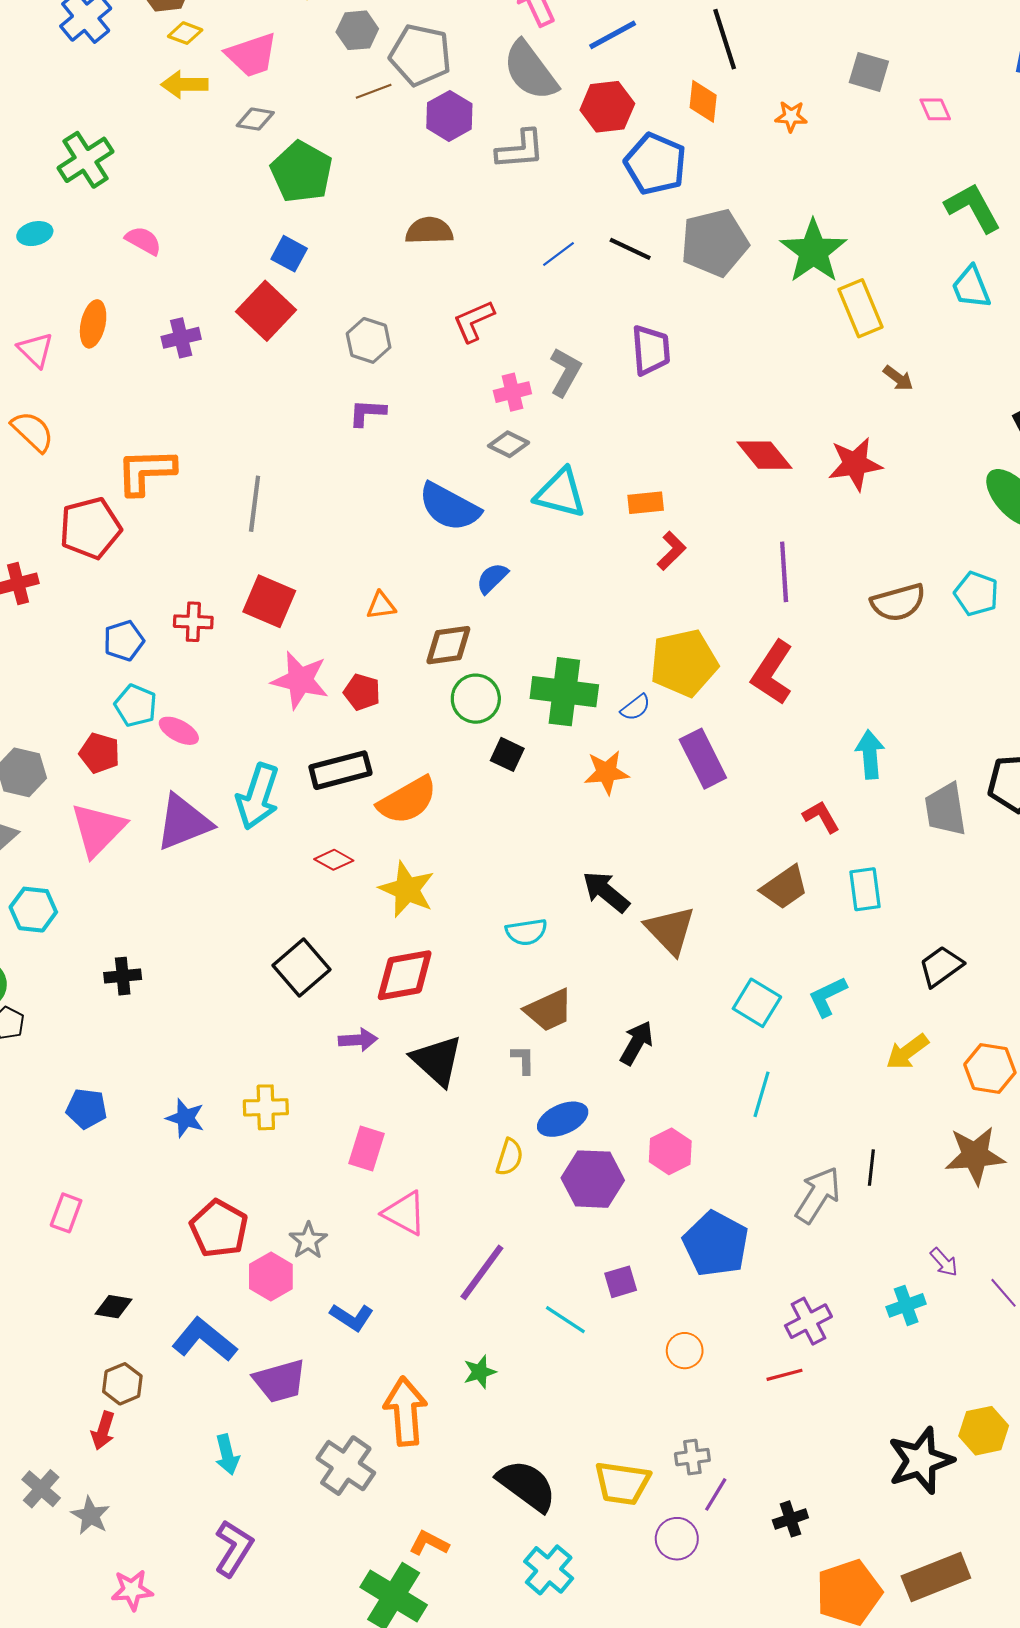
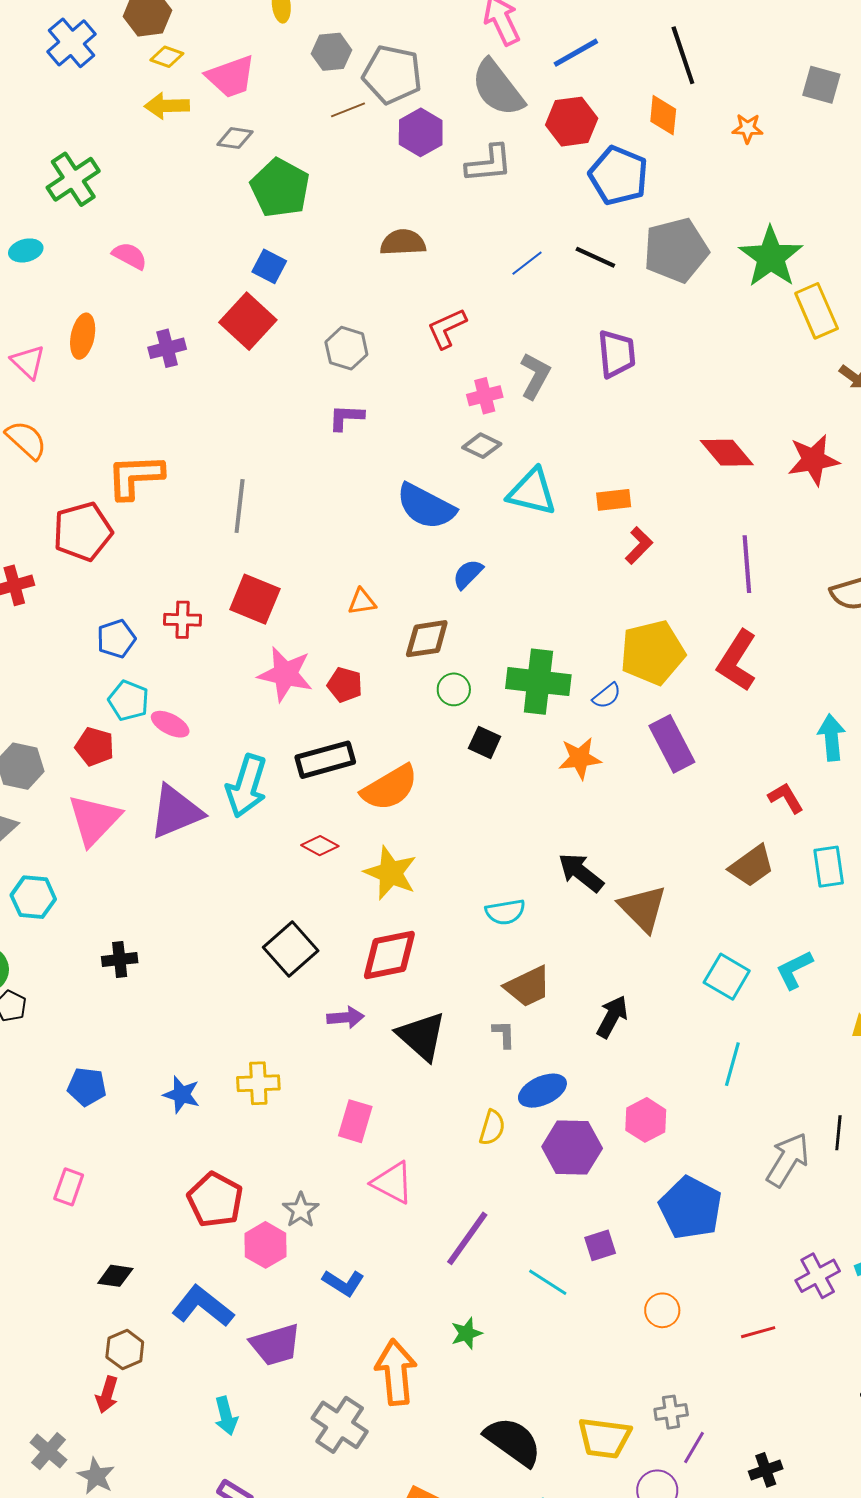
green circle: (476, 699) -> (454, 689), size x0.7
purple cross: (808, 1321) -> (818, 1276), moved

